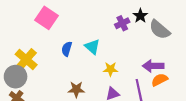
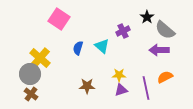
purple cross: (122, 23) -> (123, 31), moved
purple arrow: (153, 66) -> (159, 50), moved
yellow star: (110, 69) -> (119, 75), moved

